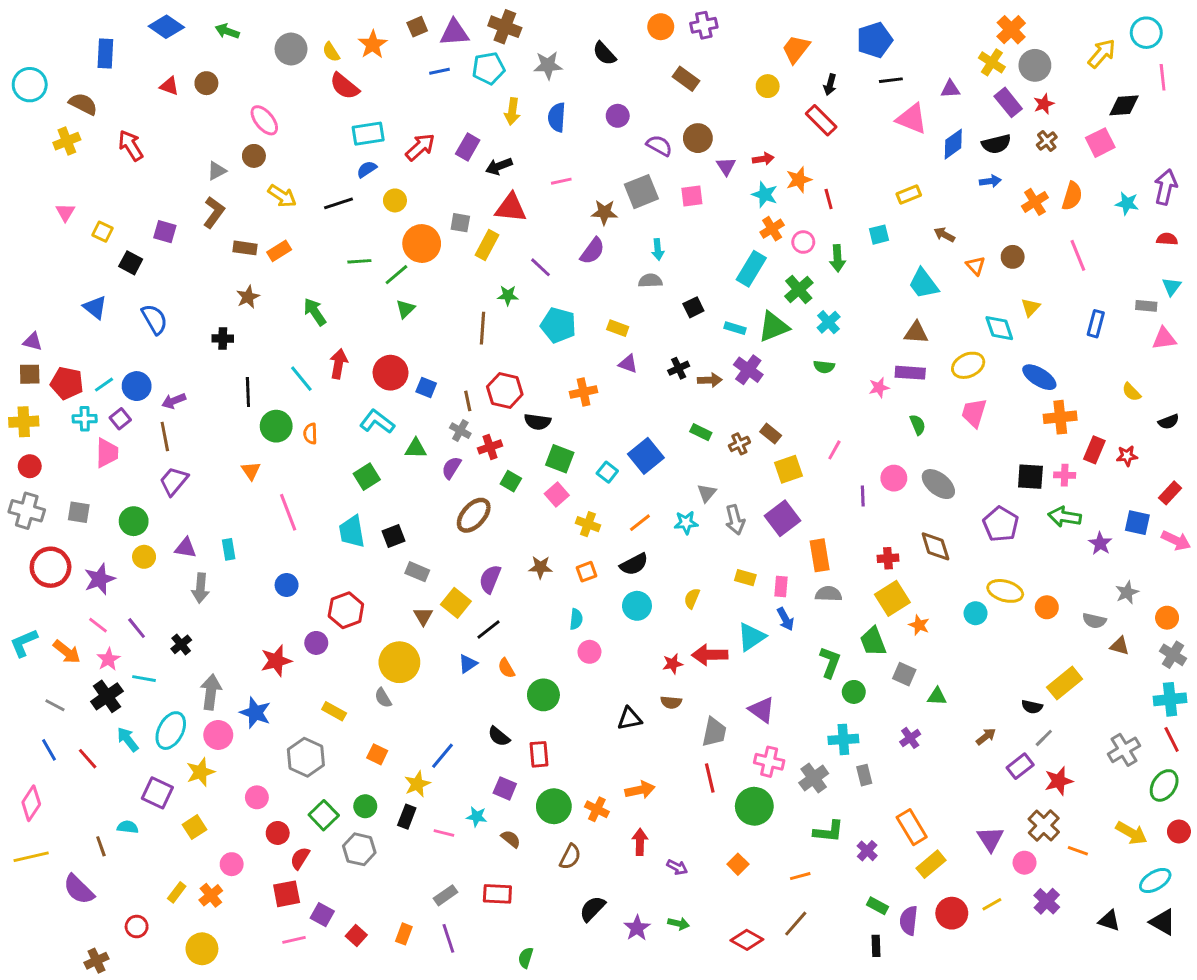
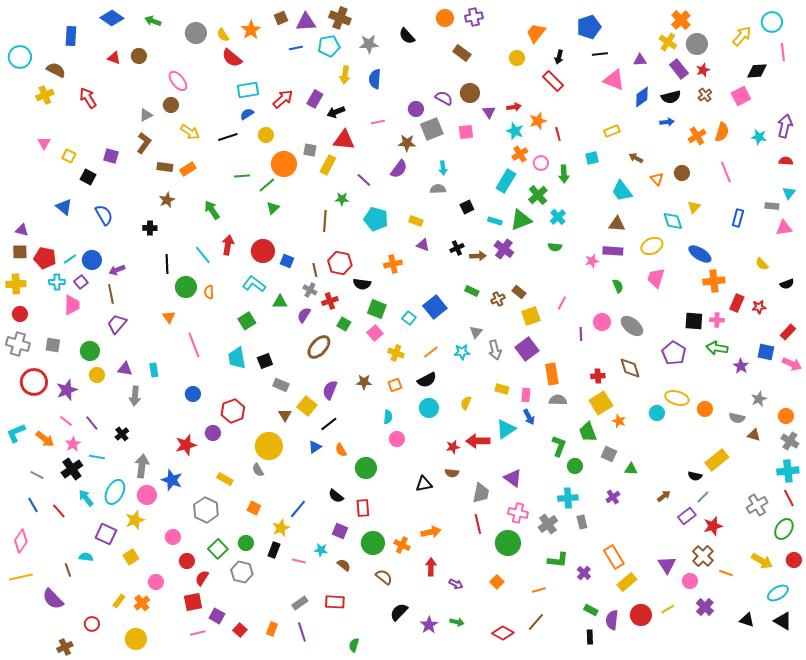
purple circle: (618, 116) -> (416, 109), moved
brown semicircle: (570, 857) -> (384, 577), turned -78

